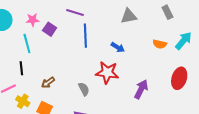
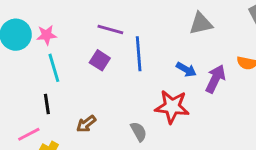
purple line: (75, 12) -> (110, 30), moved
pink star: (33, 20) -> (47, 35), moved
purple square: (50, 29) -> (100, 60), moved
purple arrow: (141, 89) -> (215, 79), moved

